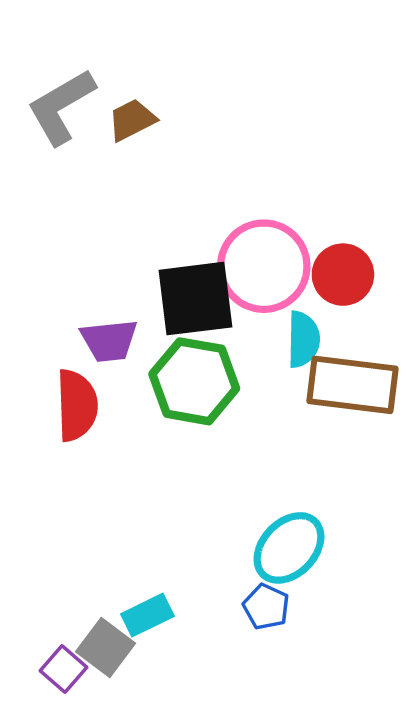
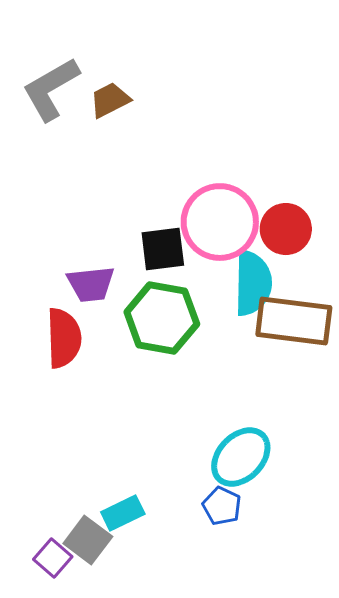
black square: (195, 299) -> (163, 249), size x0.7
cyan semicircle: (303, 339) -> (253, 283), size x1.4

